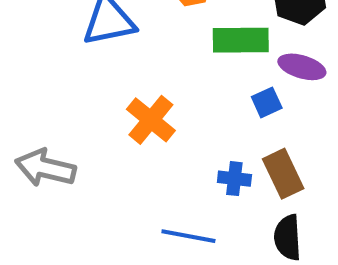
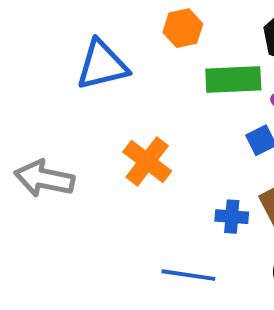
gray arrow: (45, 168) -> (44, 179), moved

